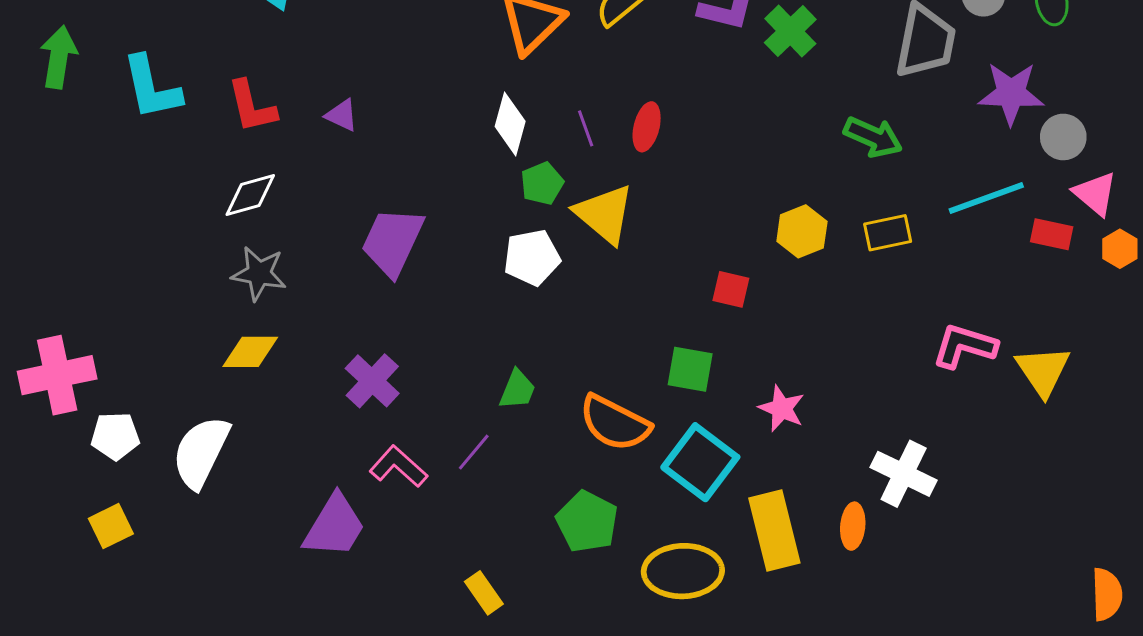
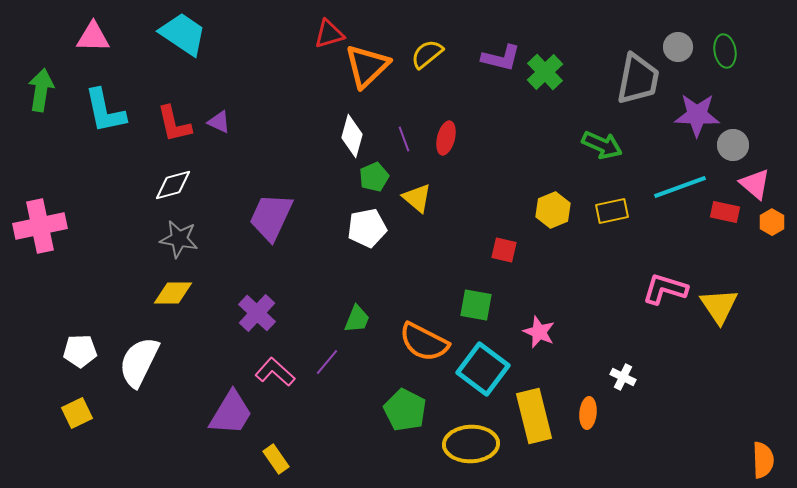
purple triangle: (342, 115) -> (219, 122), moved
yellow triangle: (604, 214) -> (417, 198), size x0.7
pink cross: (57, 375) -> (40, 226), moved
white cross: (904, 474) -> (623, 377), size x0.6
yellow rectangle: (484, 593) -> (276, 459), moved

